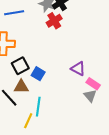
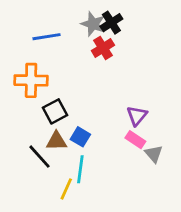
purple triangle: (78, 69) -> (137, 116), turned 42
blue square: (38, 74) -> (80, 137), moved
pink rectangle: (93, 84) -> (135, 140), moved

